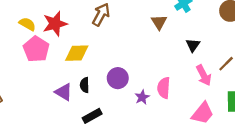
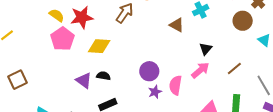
brown triangle: (159, 22) -> (177, 25), turned -35
pink arrow: (204, 75) -> (200, 70), moved, turned -108
purple circle: (118, 78) -> (149, 71), moved
black semicircle: (85, 85) -> (103, 76), turned 96

